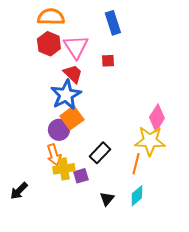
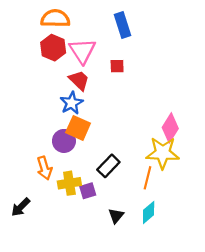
blue star: (66, 95) -> (72, 103), size x0.7
orange square: (72, 118) -> (78, 128), turned -30
orange arrow: (54, 155) -> (44, 168), moved

